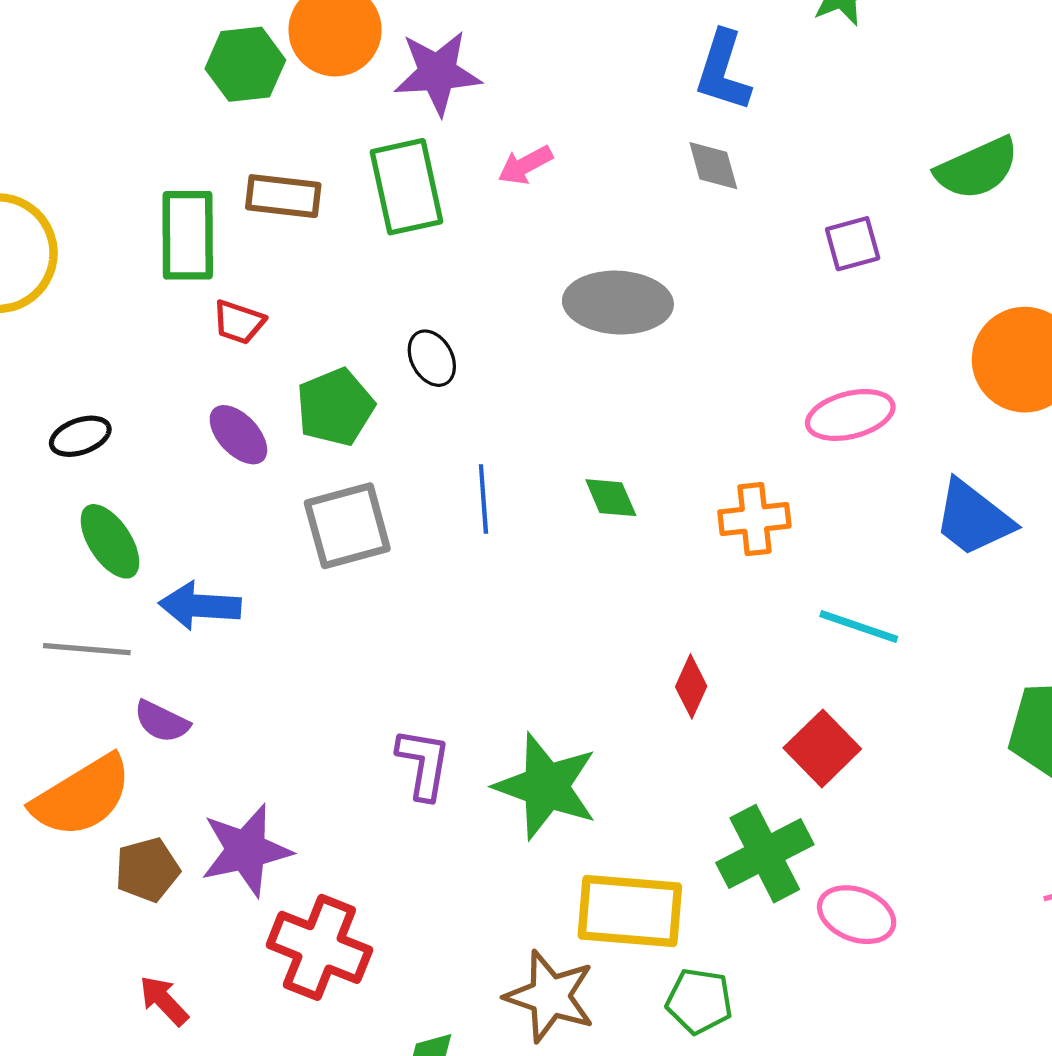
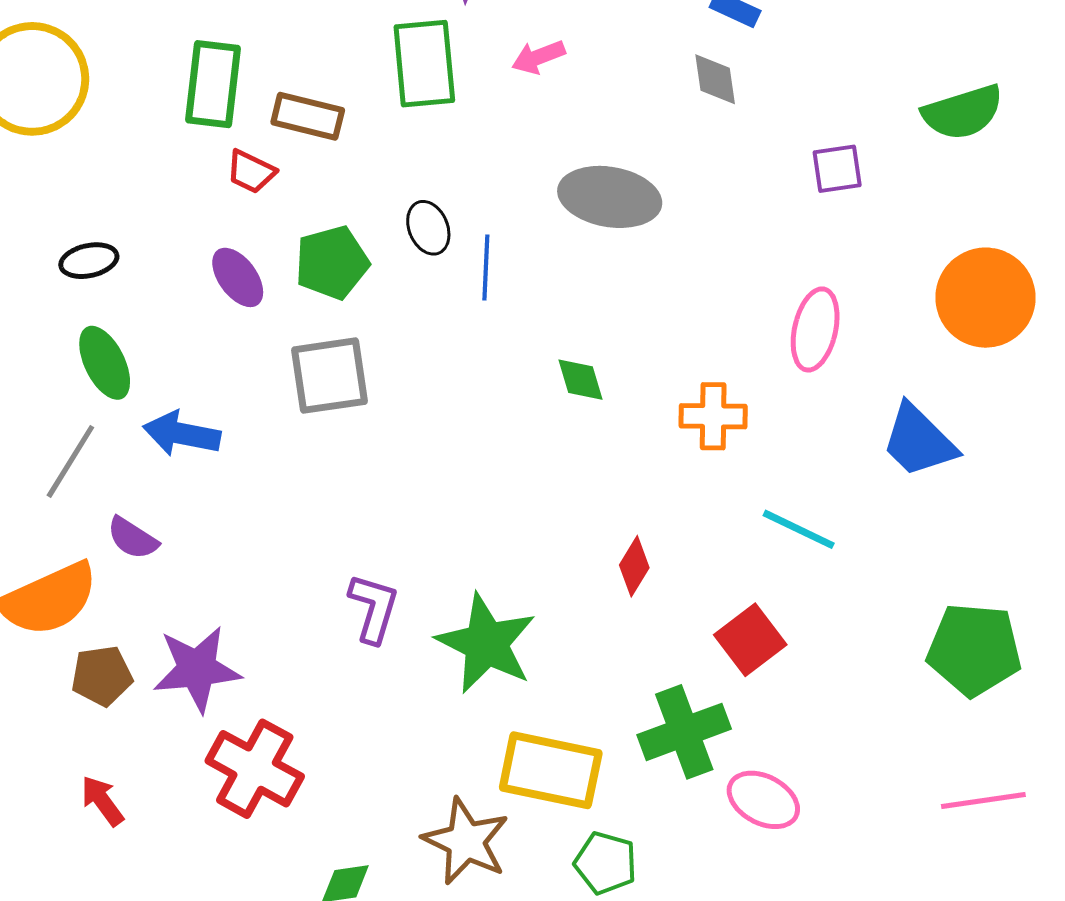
brown rectangle: (283, 196) -> (308, 116), moved
pink ellipse: (850, 415) -> (815, 329), turned -70
blue line: (483, 499) -> (486, 267), moved
gray line: (87, 649) -> (70, 461), turned -70

